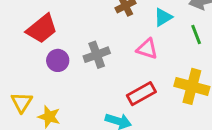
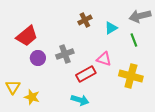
pink triangle: (147, 49) -> (104, 59), moved
red rectangle: (141, 94) -> (86, 74), moved

